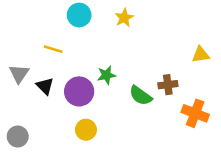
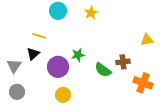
gray triangle: (19, 74) -> (14, 66), moved
black triangle: (45, 86) -> (33, 54), moved, turned 32
gray circle: (18, 137) -> (17, 92), moved

